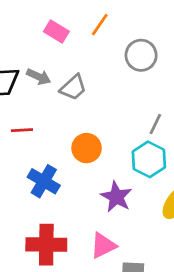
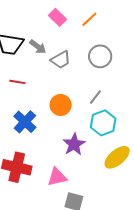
gray circle: (141, 55) -> (100, 56), moved
gray line: (155, 124) -> (95, 97), moved

